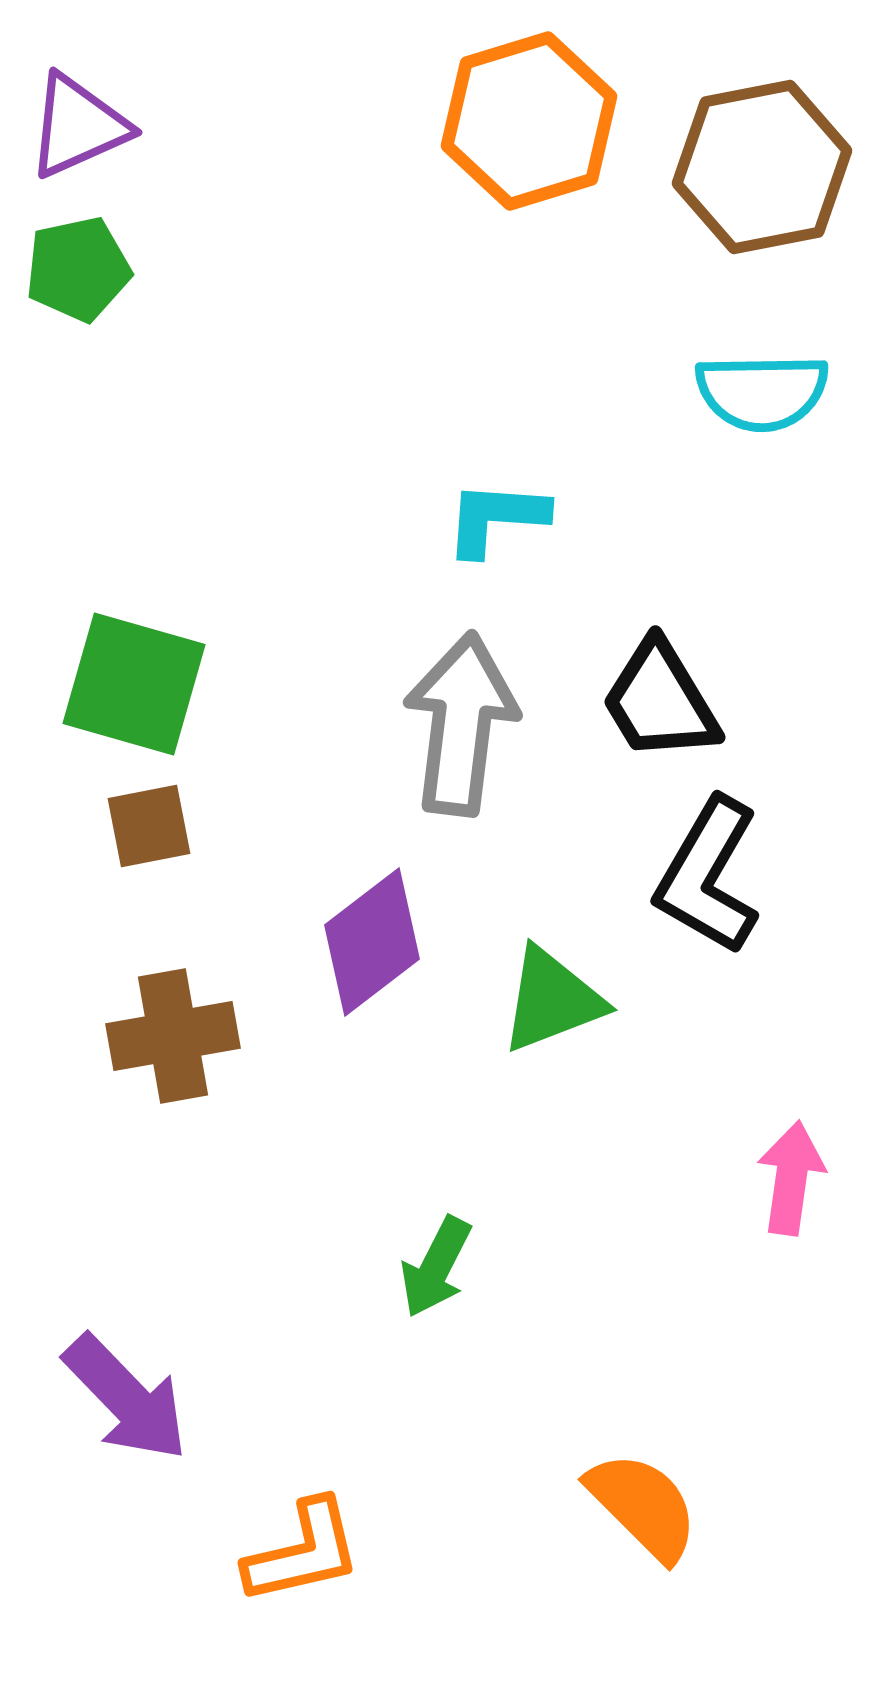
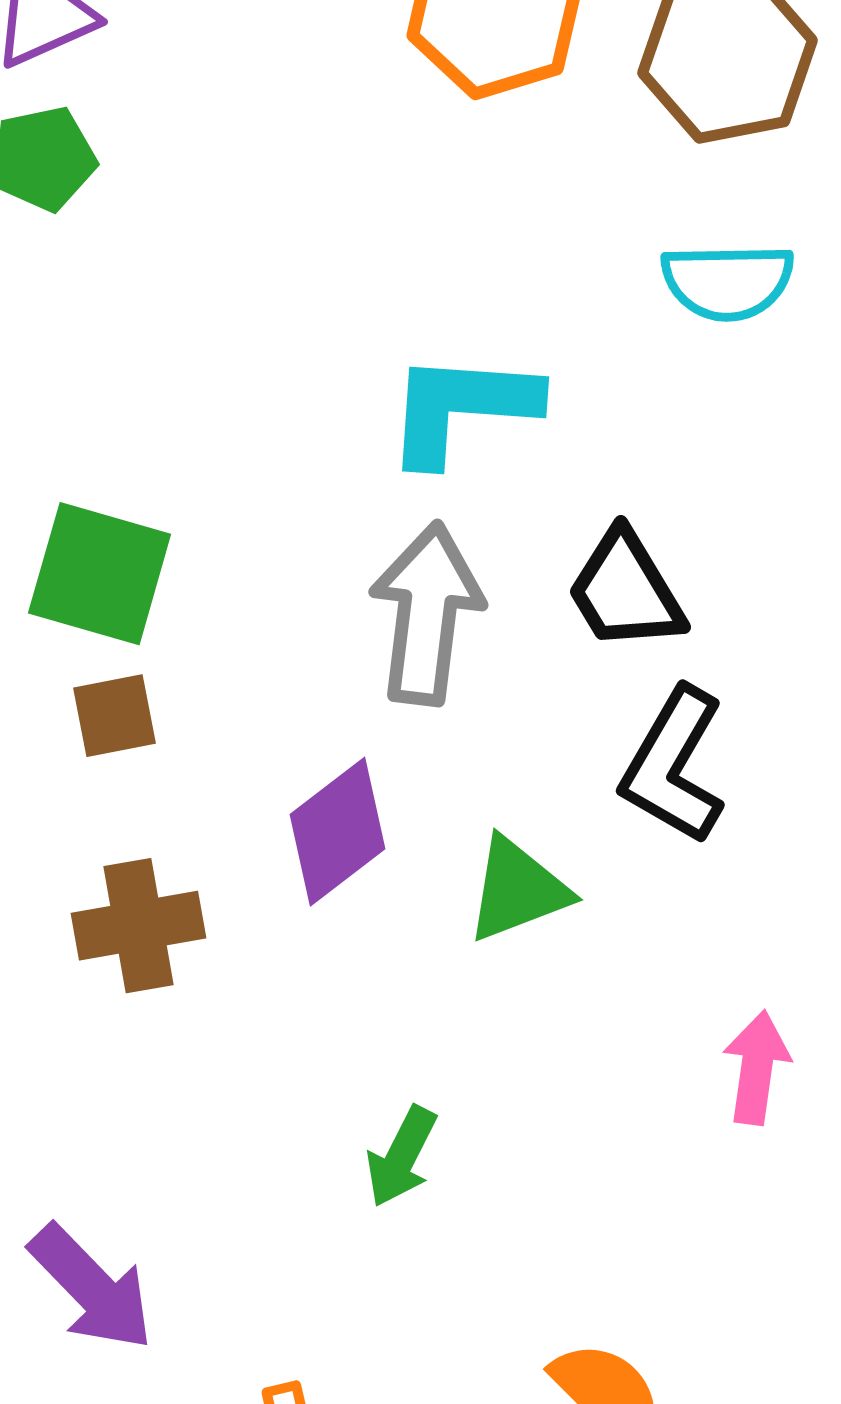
cyan L-shape: (496, 518) -> (462, 408), size x1.5

